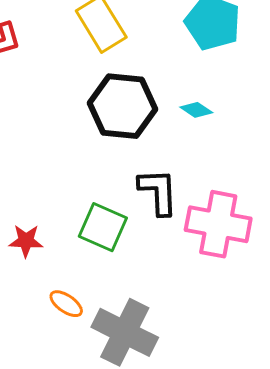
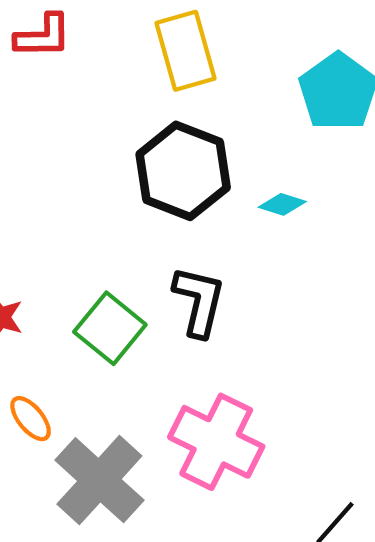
cyan diamond: (196, 110) -> (282, 204), turned -32
pink cross: (218, 224) -> (216, 442), moved

